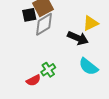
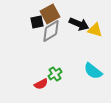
yellow triangle: (91, 23) -> (95, 30), turned 42
black arrow: (78, 38) -> (79, 24), moved

